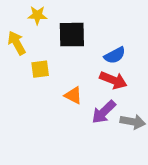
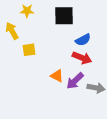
black square: (72, 35) -> (64, 16), moved
orange triangle: (73, 95) -> (57, 76), moved

